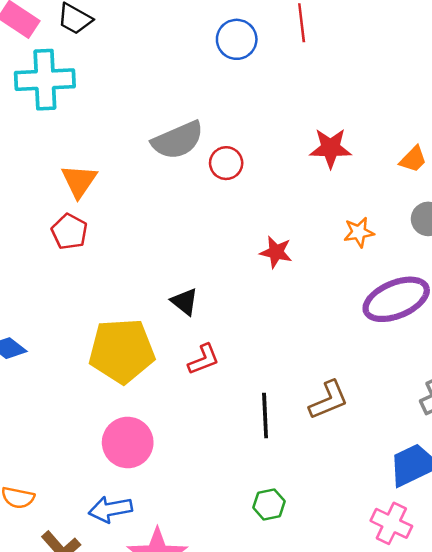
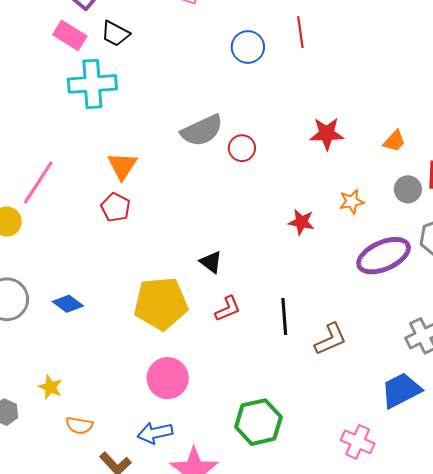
red star: (276, 252) -> (301, 222), moved
black line: (265, 416) -> (284, 317), moved
green hexagon: (269, 504) -> (258, 422), moved, size x1.8
pink cross: (391, 523) -> (358, 442), moved

